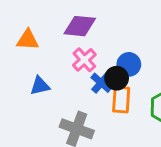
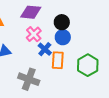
black circle: (117, 78) -> (62, 22), moved

